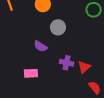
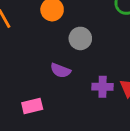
pink rectangle: (31, 73) -> (32, 106), moved

